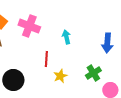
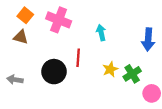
yellow star: (60, 76) -> (110, 69), moved
black circle: (13, 80) -> (54, 72), moved

